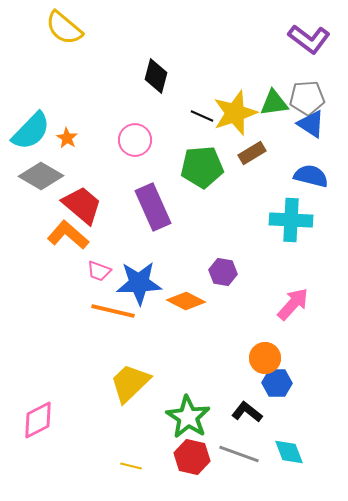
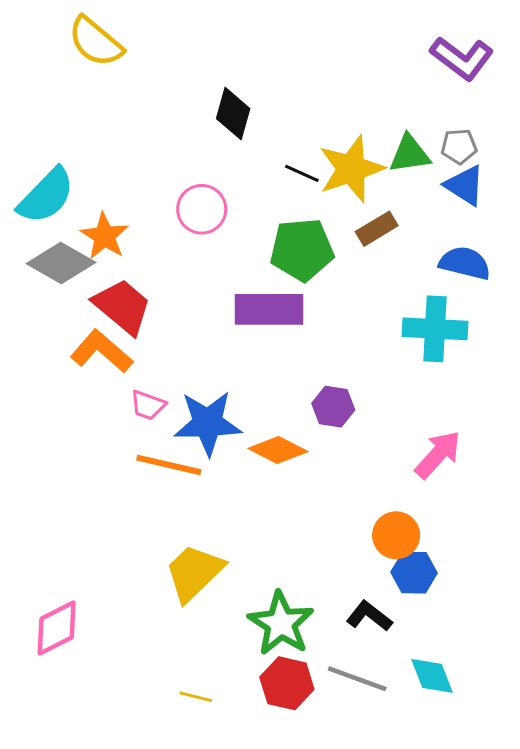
gray pentagon: (307, 98) -> (459, 146), size x0.7
orange star: (67, 138) -> (104, 236), moved, size x1.5
purple rectangle: (153, 207) -> (269, 309), moved, turned -66

